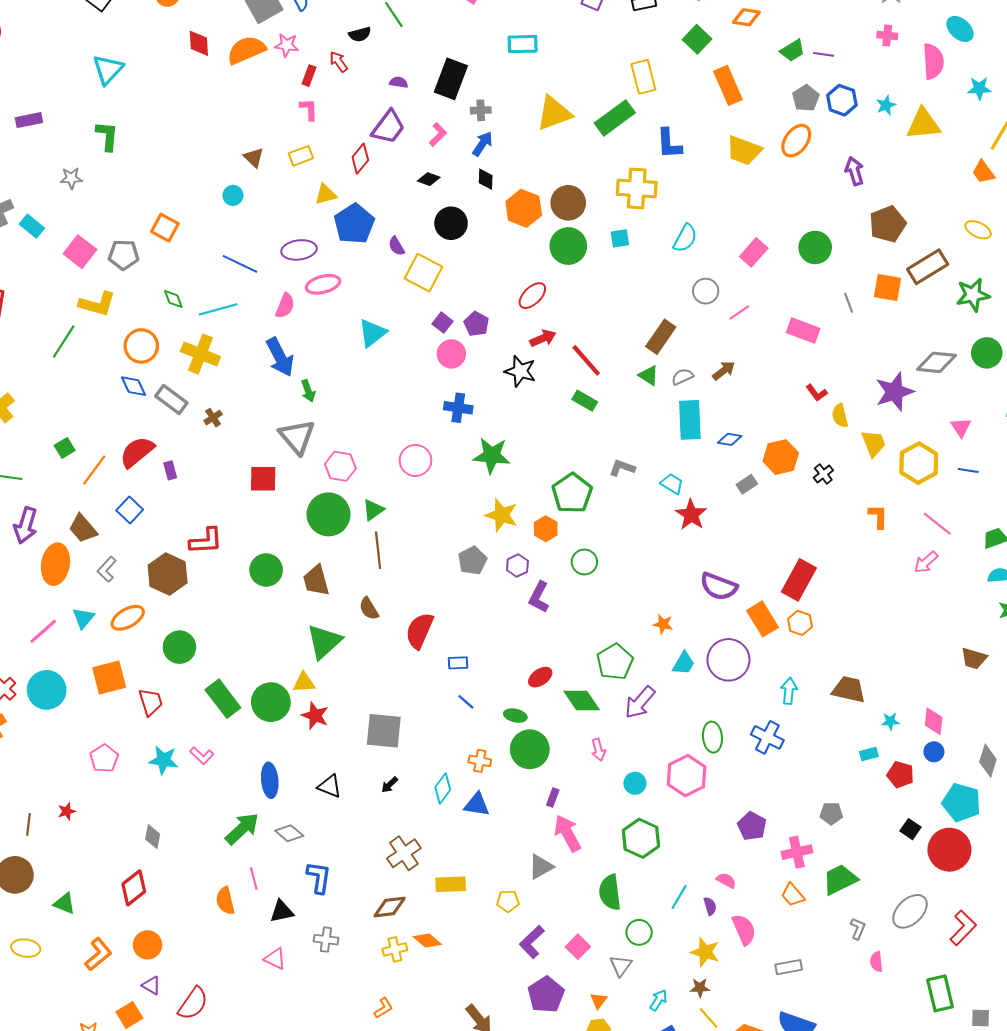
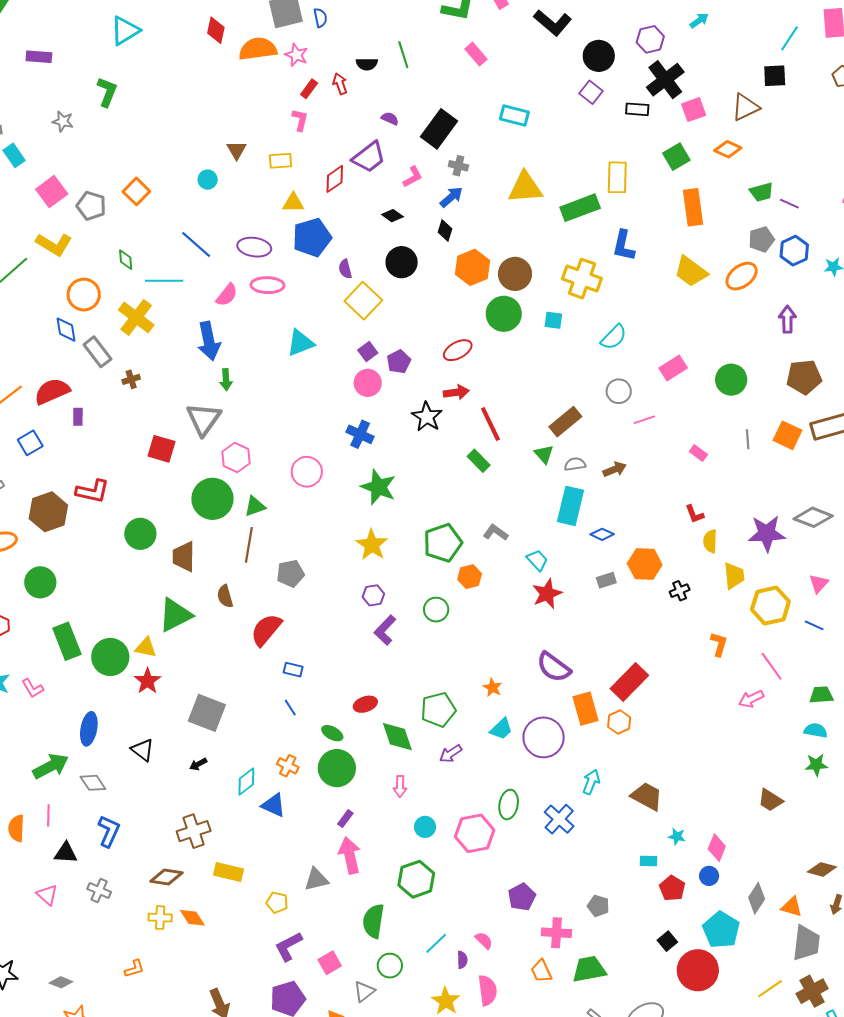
pink rectangle: (803, 330) -> (698, 453), size x0.6
orange hexagon: (546, 529) -> (470, 577), moved
gray pentagon: (472, 561) -> (291, 573), moved
purple arrow: (640, 702) -> (451, 754), size x0.7

